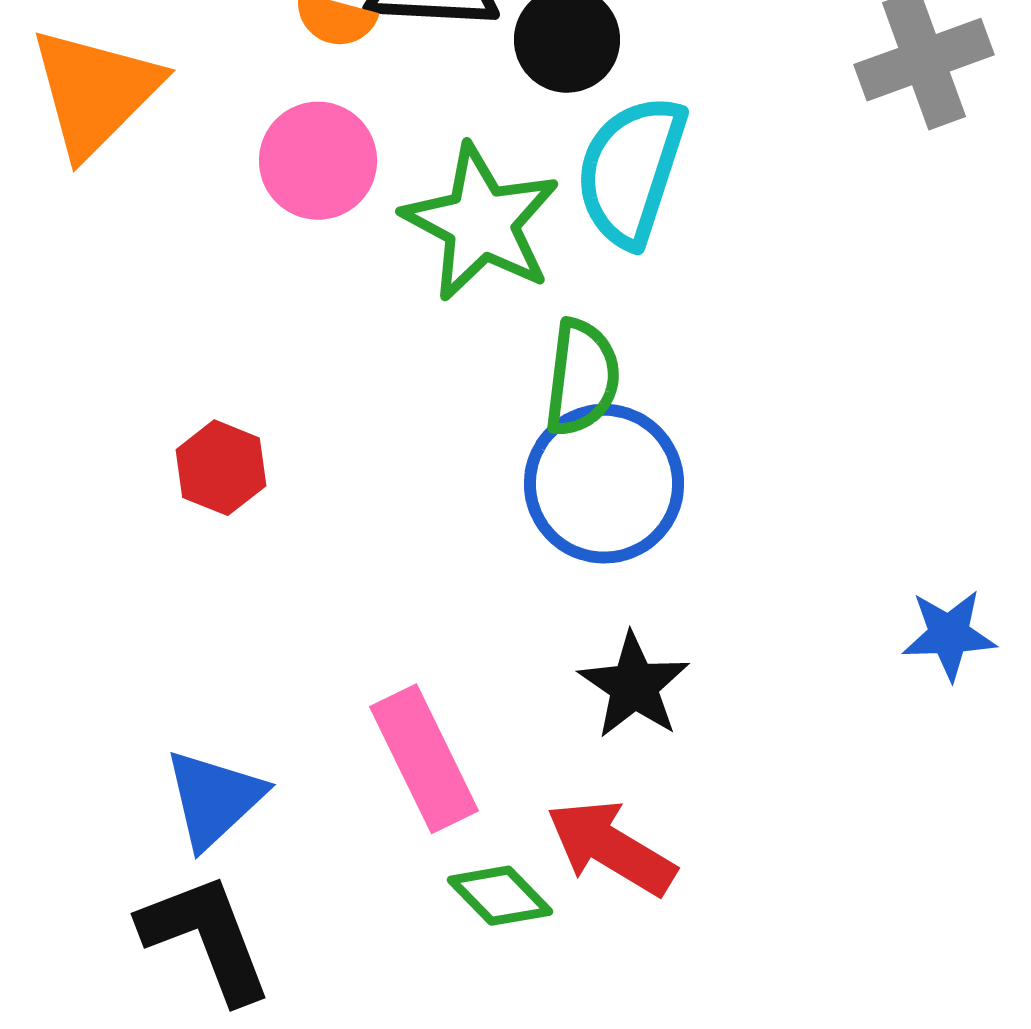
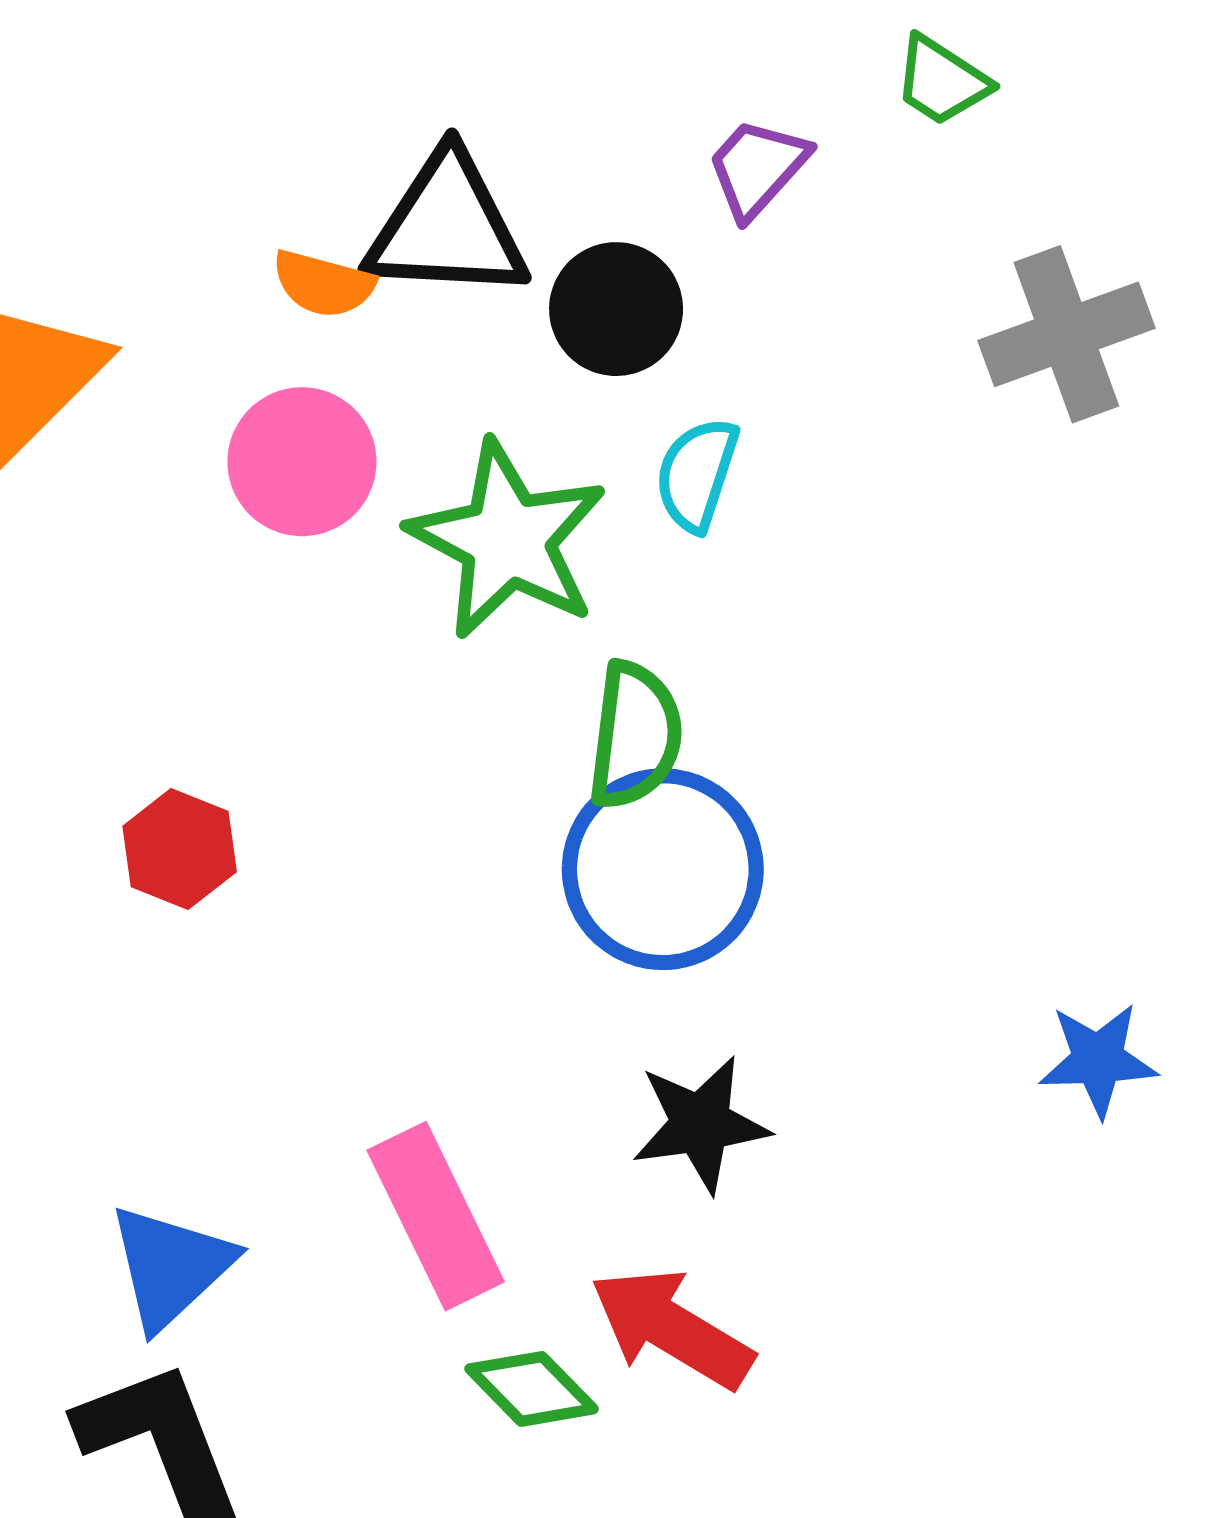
cyan semicircle: (631, 171) -> (697, 474), size x0.6
black star: (634, 686) -> (701, 1124), turned 30

